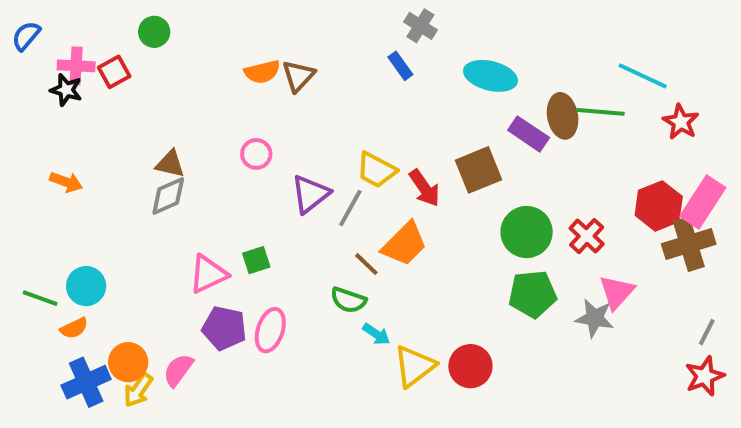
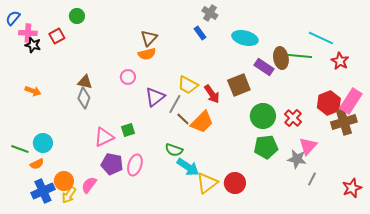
pink cross: (76, 66) -> (28, 33), moved
orange semicircle: (262, 72) -> (147, 54), moved
gray diamond: (168, 196) -> (84, 98), turned -45
brown line: (366, 264) -> (183, 119), moved
gray line: (707, 332) -> (312, 179), moved
cyan arrow: (376, 334) -> (188, 167), size x1.6

